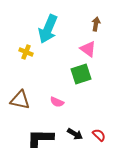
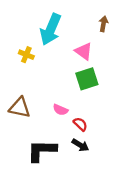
pink triangle: (88, 49) -> (84, 51), moved
red semicircle: (99, 135) -> (80, 124), moved

